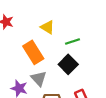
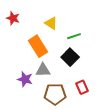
gray triangle: (39, 79) -> (43, 70), turned -49

